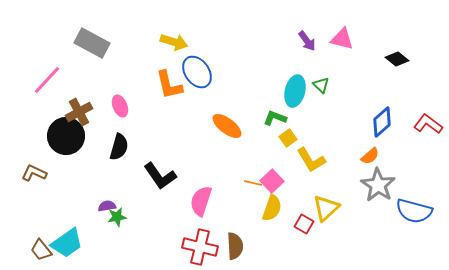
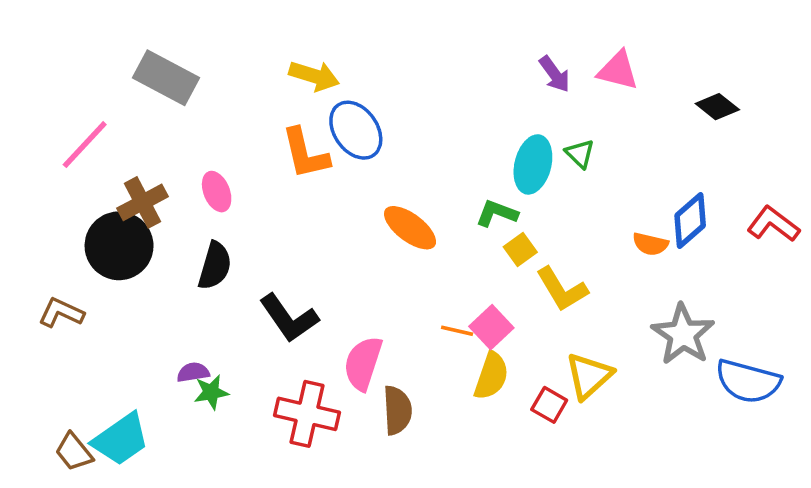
orange semicircle: (370, 156) -> (650, 244), moved, turned 54
brown semicircle: (235, 246) -> (397, 410), moved
red cross: (200, 247) -> (307, 414), moved

